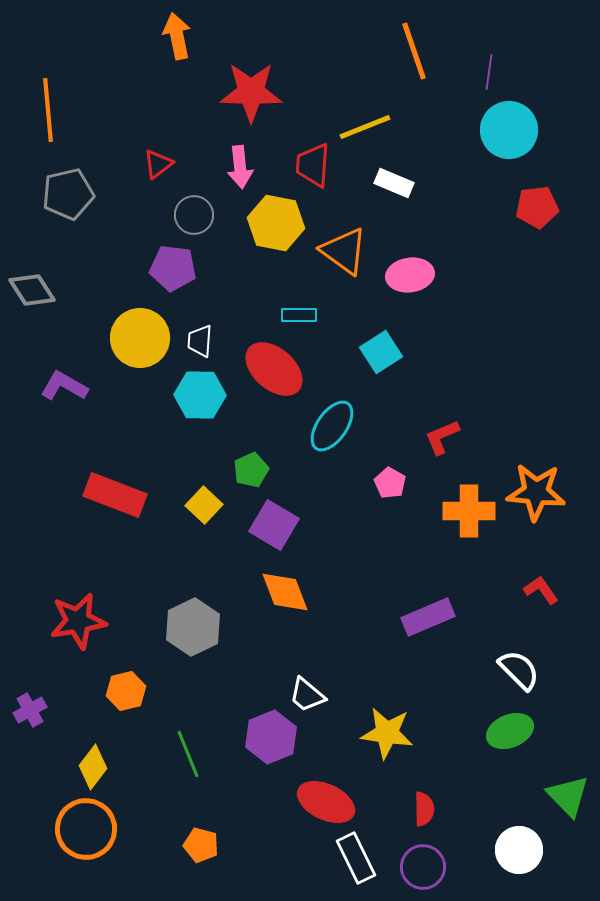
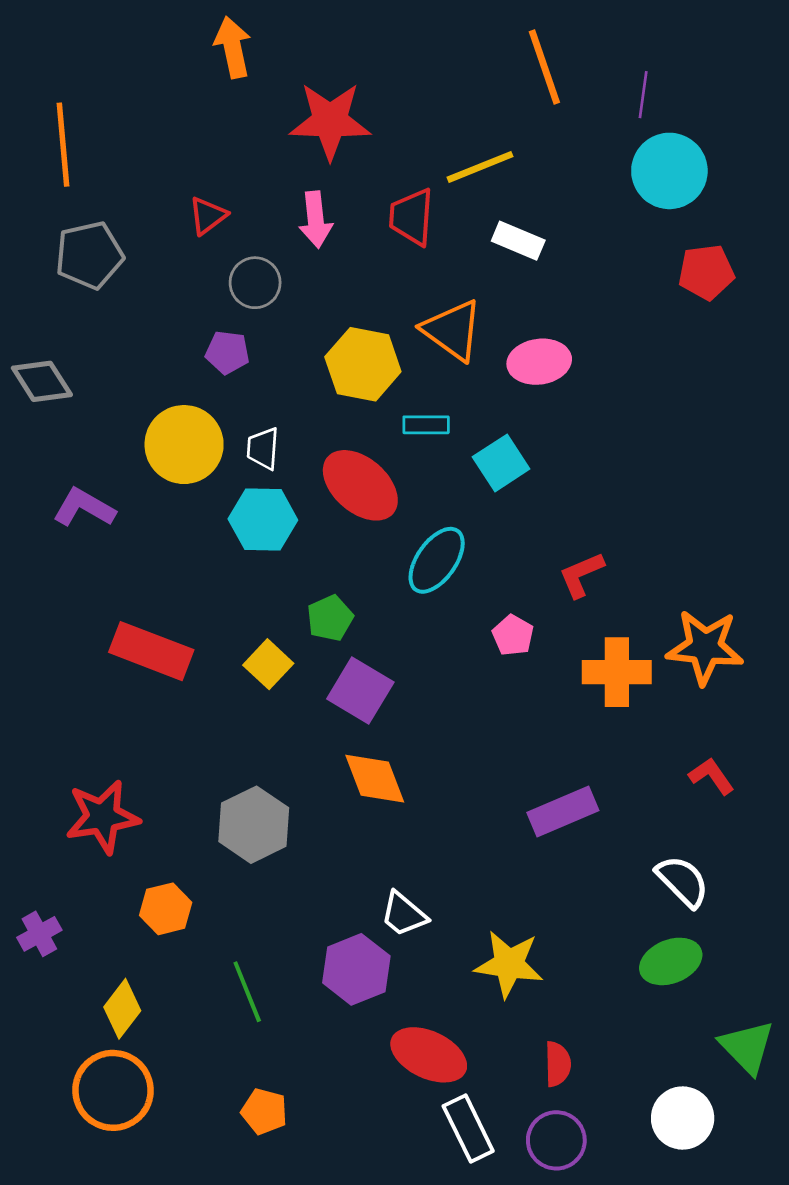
yellow hexagon: (276, 223) -> (363, 364), moved
purple pentagon: (173, 268) -> (227, 352), size x0.7
cyan rectangle: (299, 315) -> (426, 425), moved

